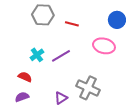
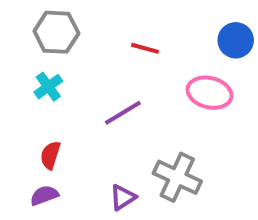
gray hexagon: (43, 15) -> (56, 32), moved
cyan cross: (37, 55) -> (48, 87), moved
red semicircle: (25, 77) -> (50, 155), turned -96

